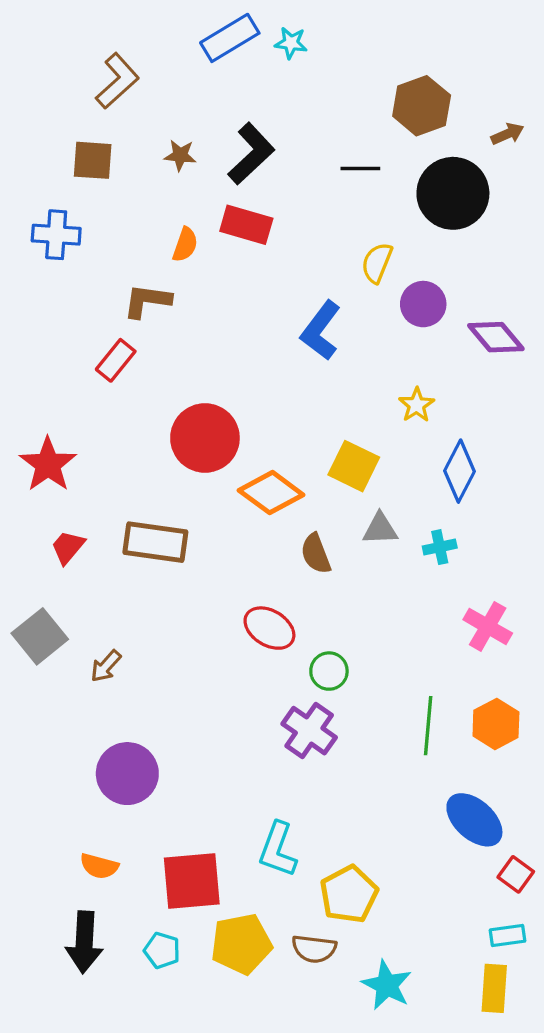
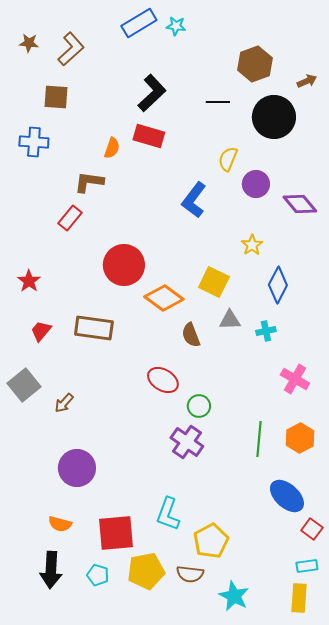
brown star: (180, 155) -> (29, 43), moved
red star: (48, 464) -> (29, 281), size x0.7

